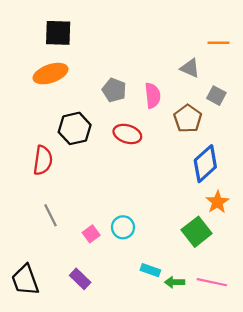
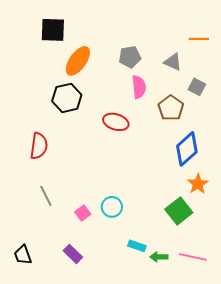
orange ellipse: (51, 74) -> (78, 61), moved, turned -36
gray pentagon: (114, 90) -> (130, 57), moved, turned -30
black hexagon: (75, 128) -> (67, 98), moved
black trapezoid: (25, 280) -> (23, 255), size x0.7

